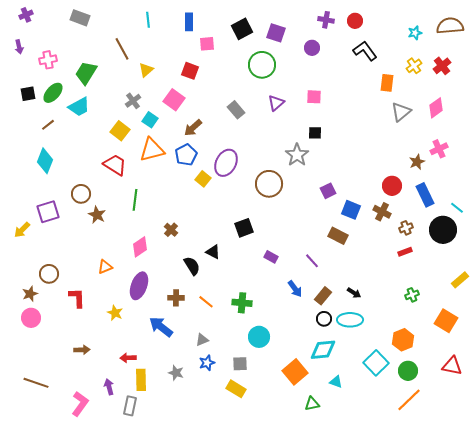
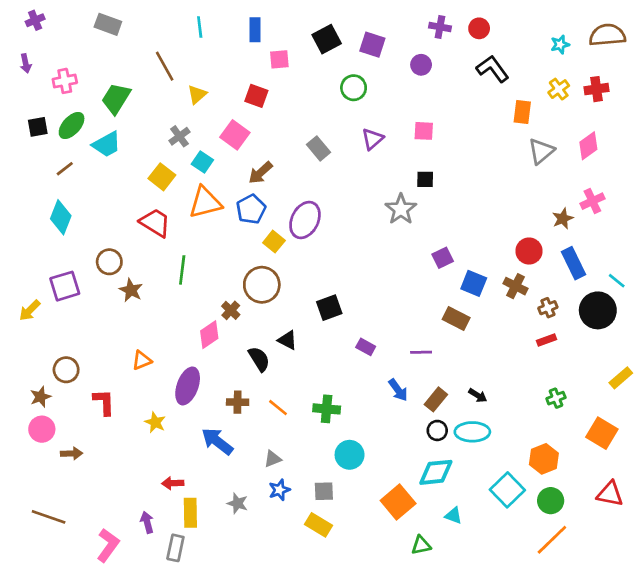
green circle: (262, 65) -> (354, 88), size x0.7
red cross: (442, 66) -> (596, 89), turned 30
brown circle: (269, 184) -> (262, 285), moved
pink diamond: (140, 247) -> (209, 335), moved
purple line: (312, 261) -> (421, 352), turned -49
brown arrow: (82, 350) -> (72, 453), moved

